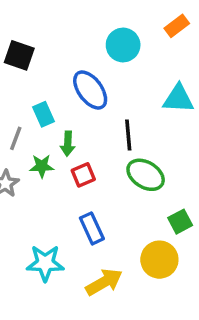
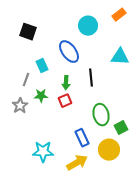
green arrow: (68, 144) -> (66, 83), moved
green ellipse: (146, 175) -> (101, 115), moved, turned 45
blue rectangle: (92, 228) -> (82, 138), moved

